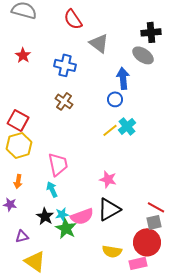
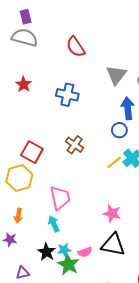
gray triangle: (99, 43) -> (116, 75), moved, turned 30
brown cross: (64, 101) -> (75, 145), moved
red square: (18, 120) -> (32, 152), moved
black triangle: (109, 209) -> (113, 245), turned 40
pink semicircle: (82, 216) -> (85, 252), size x0.6

